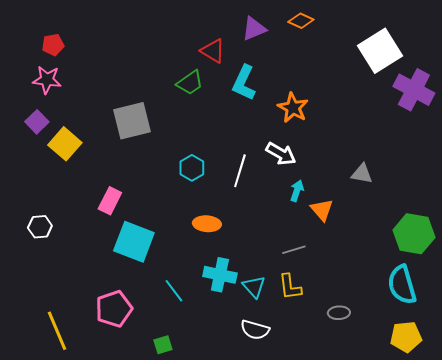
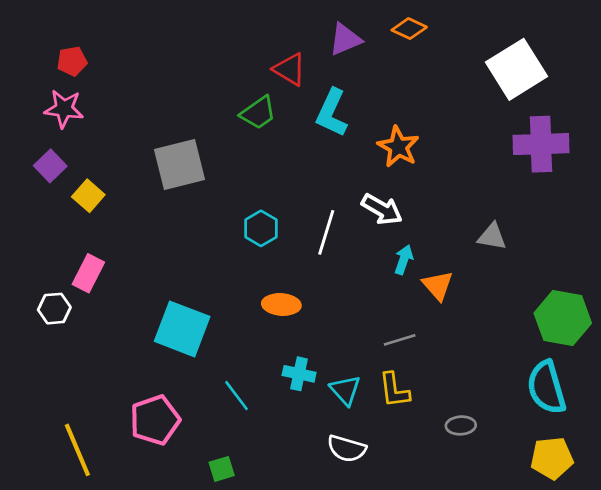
purple cross: (414, 90) -> (541, 144), moved, turned -30
yellow square: (65, 144) -> (88, 196), size x0.7
pink rectangle: (110, 201) -> (88, 273), moved
cyan cross: (220, 275) -> (299, 374), size x0.7

